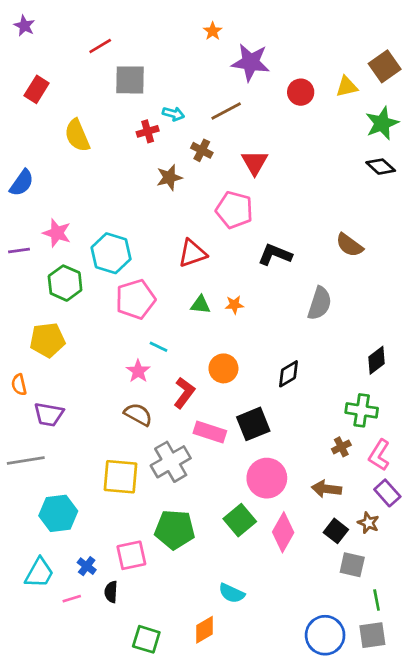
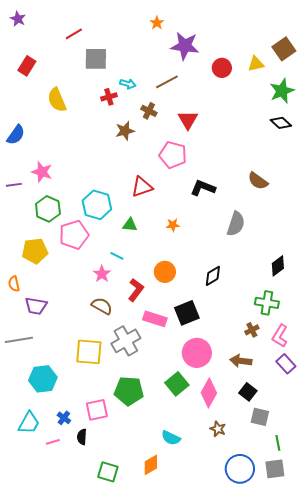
cyan hexagon: (111, 253) -> (97, 205), moved
pink pentagon: (135, 299) -> (74, 235), moved
green triangle: (200, 305) -> (130, 225), moved
brown star: (368, 523) -> (218, 429), moved

